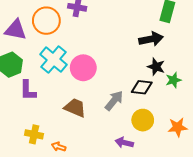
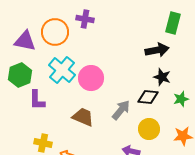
green star: (173, 80) -> (181, 99), moved

